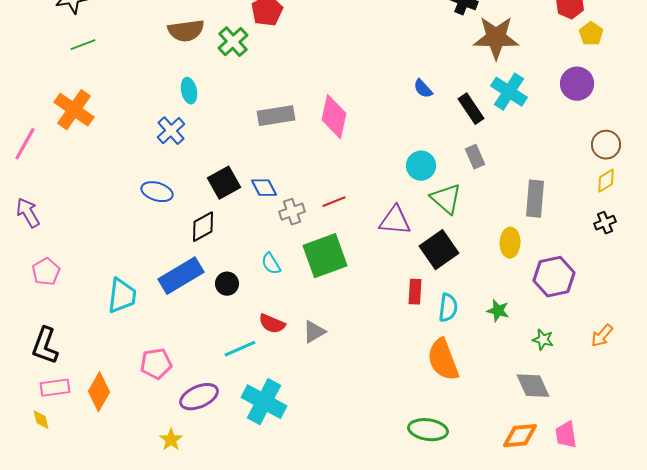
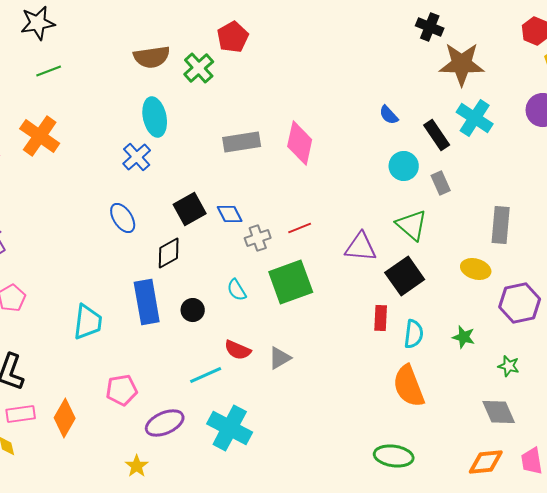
cyan ellipse: (189, 91) -> (155, 117), size x1.5
cyan circle: (421, 166) -> (404, 166), moved
blue ellipse: (157, 192) -> (123, 218), turned 40
yellow ellipse: (510, 243) -> (476, 269), turned -76
blue rectangle: (181, 276) -> (147, 302), turned -69

